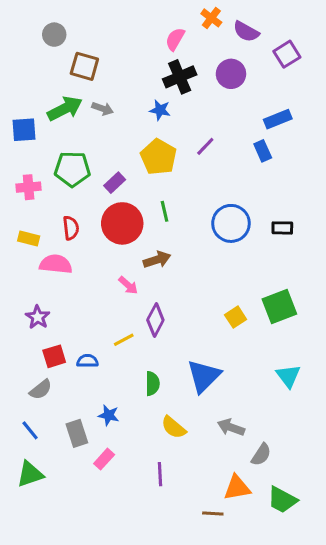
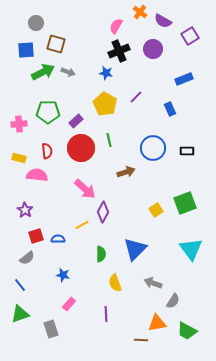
blue square: (24, 130) -> (26, 50), moved
blue rectangle: (263, 151) -> (170, 109), moved
brown arrow: (157, 260) -> (126, 172), moved
pink arrow: (128, 285) -> (85, 189), size x1.6
cyan triangle: (288, 376) -> (191, 249), size x1.4
blue star: (109, 415) -> (63, 275), moved
yellow semicircle: (174, 427) -> (115, 283), turned 30
gray rectangle: (77, 433) -> (51, 329), moved

